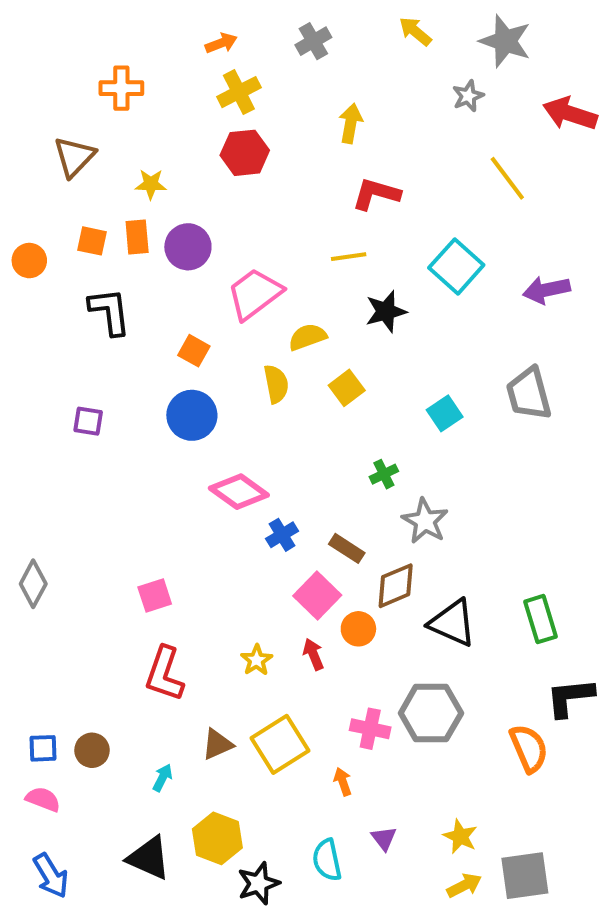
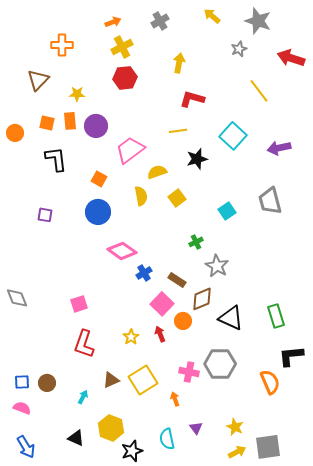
gray diamond: (33, 584) -> (17, 298), turned -50
black triangle: (149, 858) -> (76, 438), size x0.7

